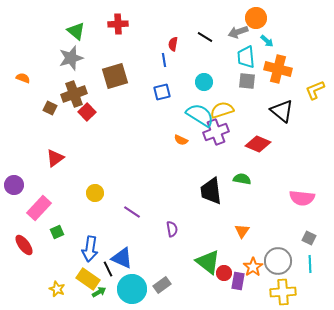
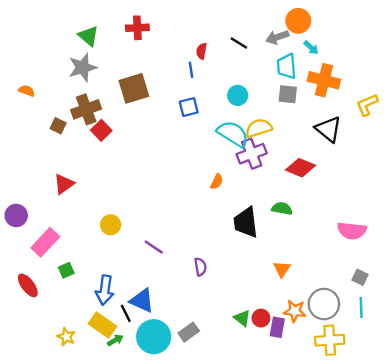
orange semicircle: (181, 140) -> (217, 182), moved, turned -88
green triangle: (208, 262) -> (242, 318), moved, size x0.6
orange star: (253, 267) -> (295, 311), turned -30

